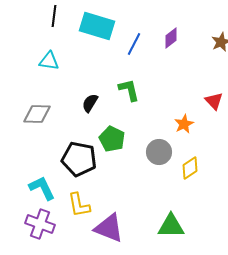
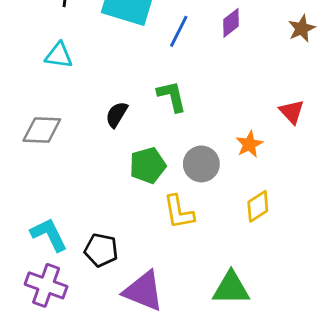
green pentagon: (112, 139) -> (148, 165), turned 30
gray circle: (159, 152) -> (201, 164), moved
black pentagon: (79, 159) -> (101, 250), moved, size x0.7
yellow L-shape: (79, 205) -> (179, 212), moved

